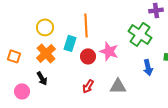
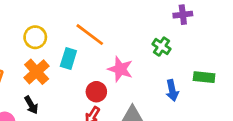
orange line: (86, 25) -> (90, 35), turned -50
green cross: (140, 34) -> (162, 47), size x0.6
red circle: (88, 56) -> (96, 92), moved

